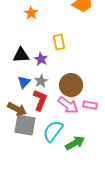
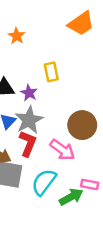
gray star: (41, 81) -> (29, 120), size x1.6
brown circle: (71, 85) -> (82, 125), moved
pink rectangle: (90, 105) -> (90, 184), moved

